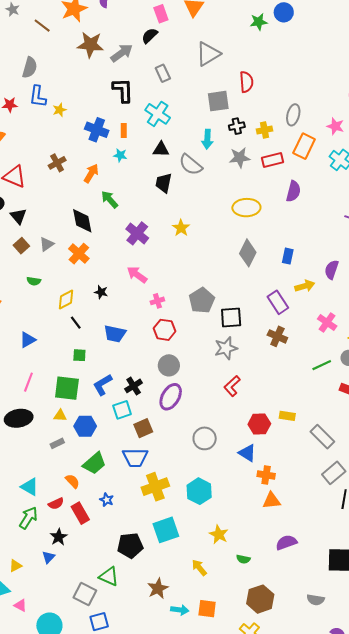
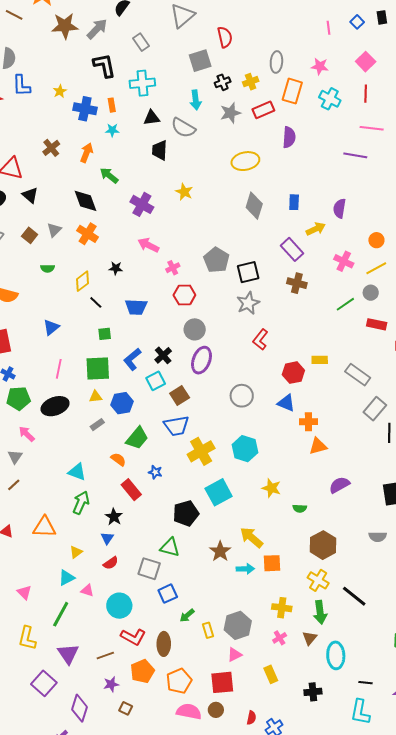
yellow star: (60, 110) -> (60, 91), moved
cyan cross: (158, 114) -> (142, 83), turned -30
black triangle: (18, 216) -> (30, 195), moved
red semicircle: (56, 504) -> (111, 563), moved
yellow arrow: (199, 568) -> (251, 537), moved, size x1.4

